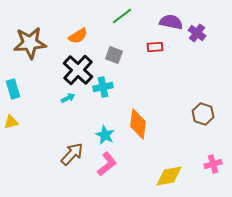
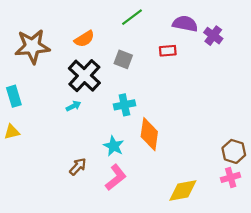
cyan cross: (103, 87) -> (124, 105), moved
brown hexagon: (203, 114) -> (234, 151), moved
brown arrow: (72, 154) -> (78, 167), size x0.7

